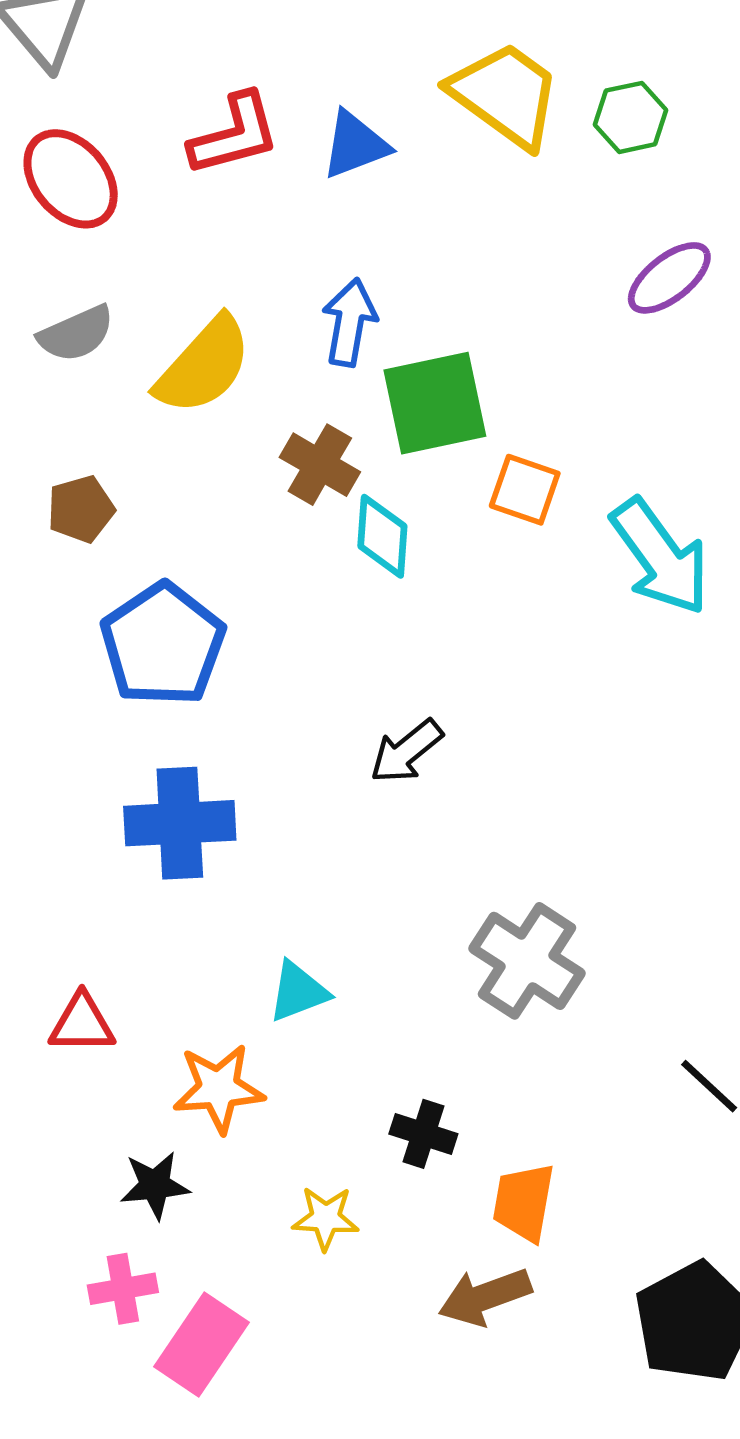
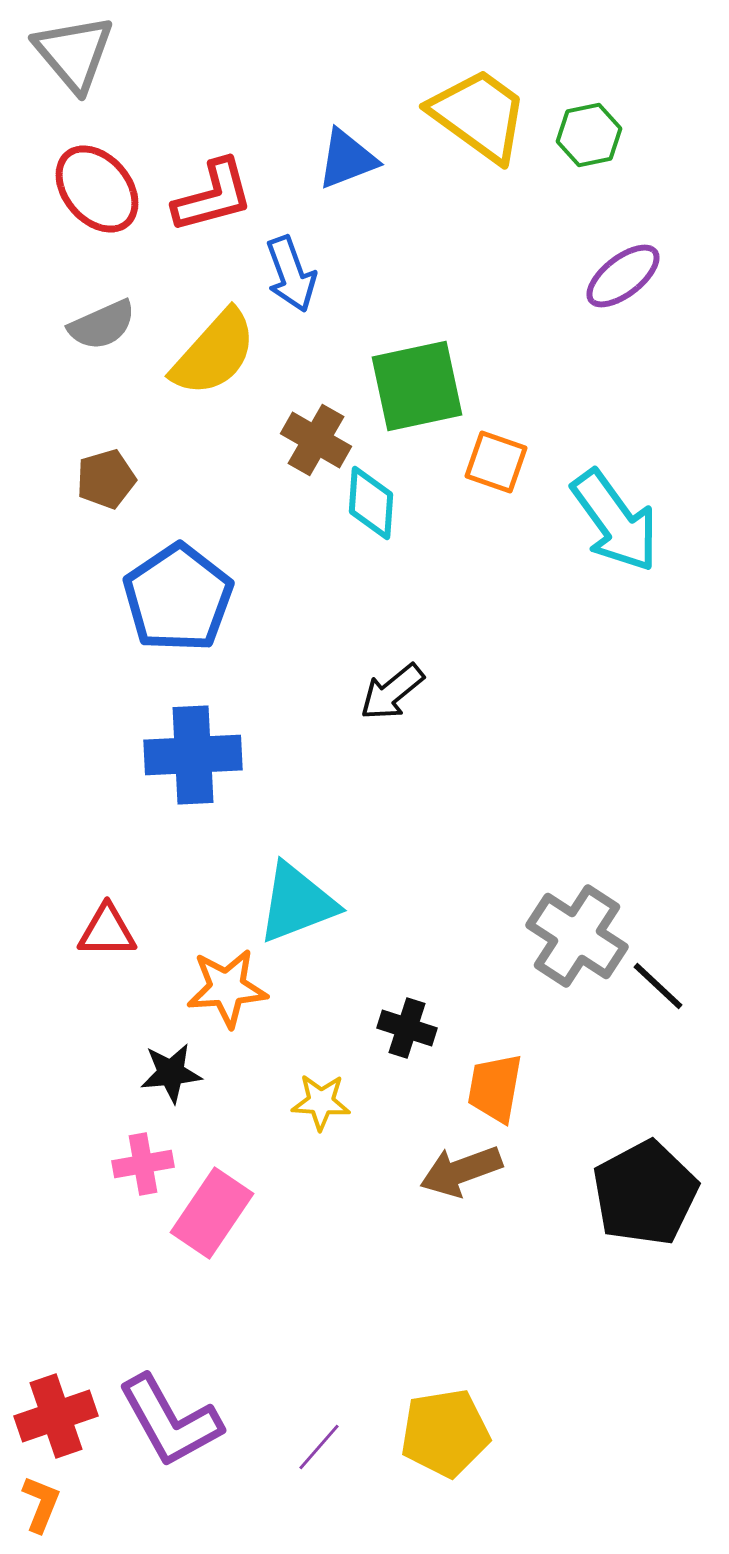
red L-shape: (234, 134) -> (213, 196), moved
blue arrow: (349, 322) -> (291, 274), moved, turned 150
gray cross: (527, 961) -> (577, 936), moved
cyan triangle: (298, 992) -> (297, 903), size x1.5

